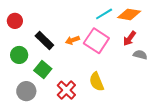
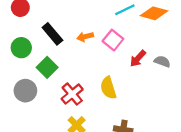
red arrow: (130, 38) -> (138, 58), moved
pink square: (96, 41) -> (113, 40), size x0.7

